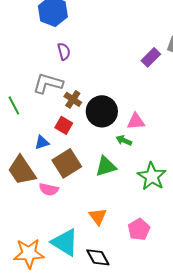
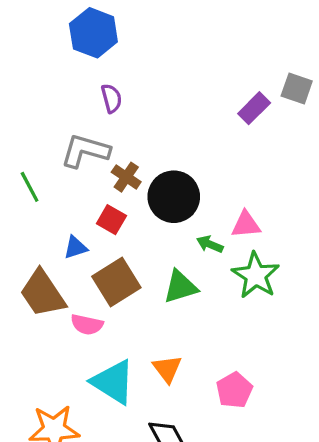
pink triangle: (136, 121) -> (246, 225), moved
green star: (152, 176) -> (256, 275), moved
cyan triangle: (65, 242) -> (113, 382), moved

